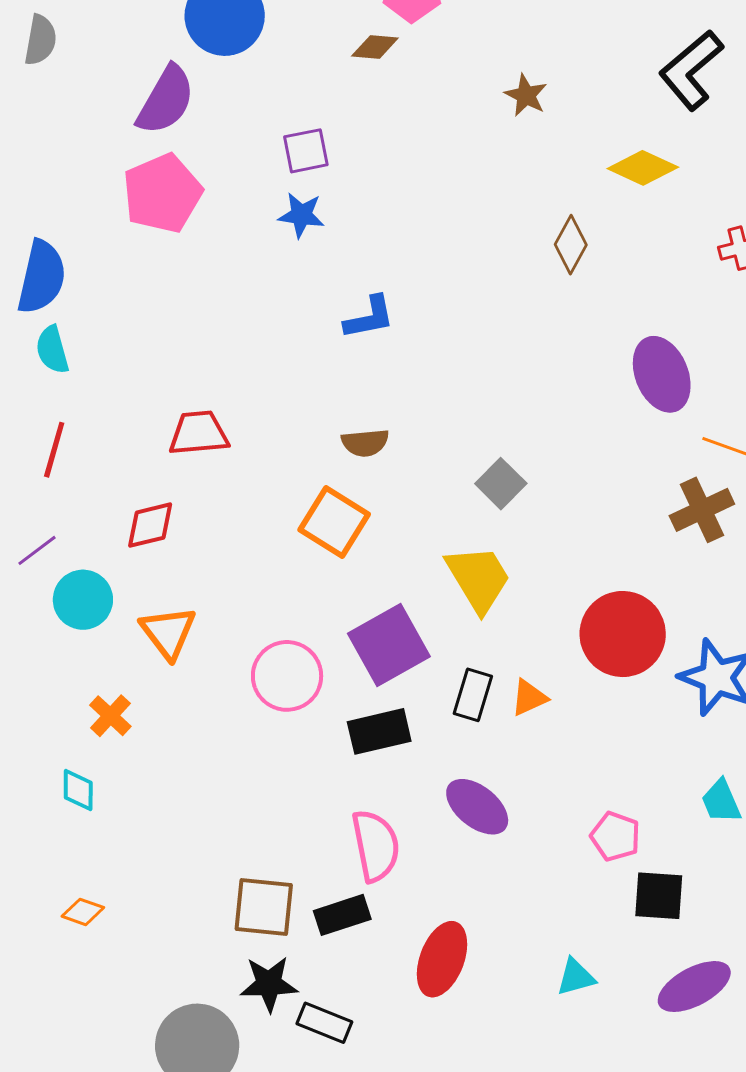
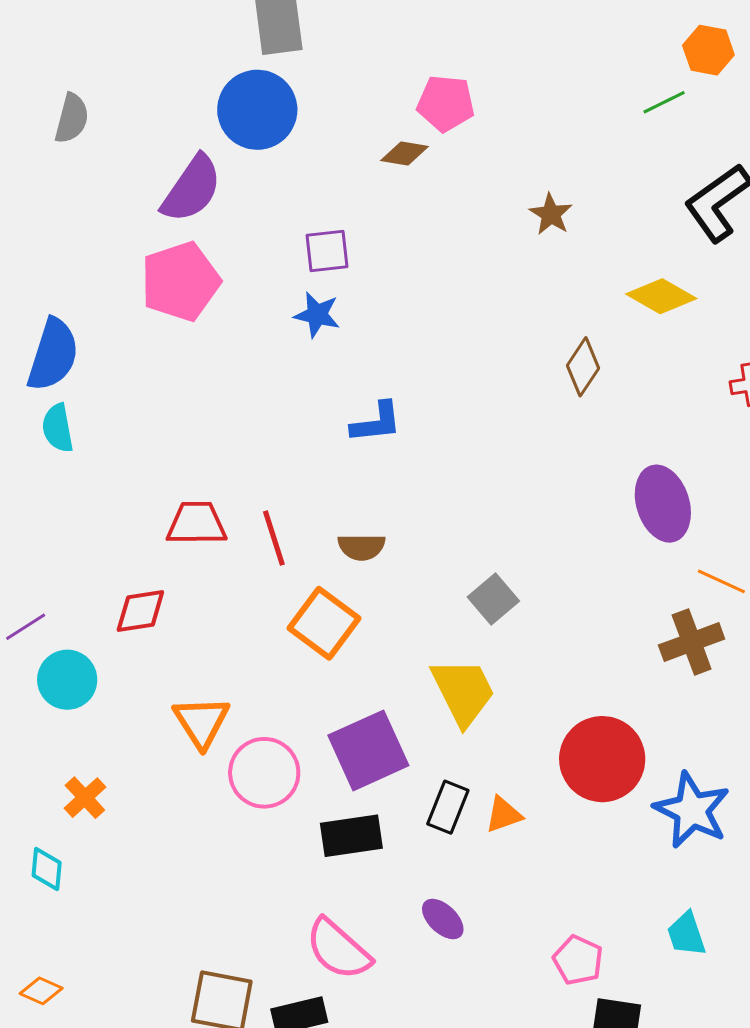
red line: (54, 450) -> (274, 538), moved, turned -38
orange triangle: (168, 632) -> (201, 722), moved
purple ellipse: (477, 807) -> (443, 919), size x0.7
pink semicircle: (376, 846) -> (338, 949), turned 138

